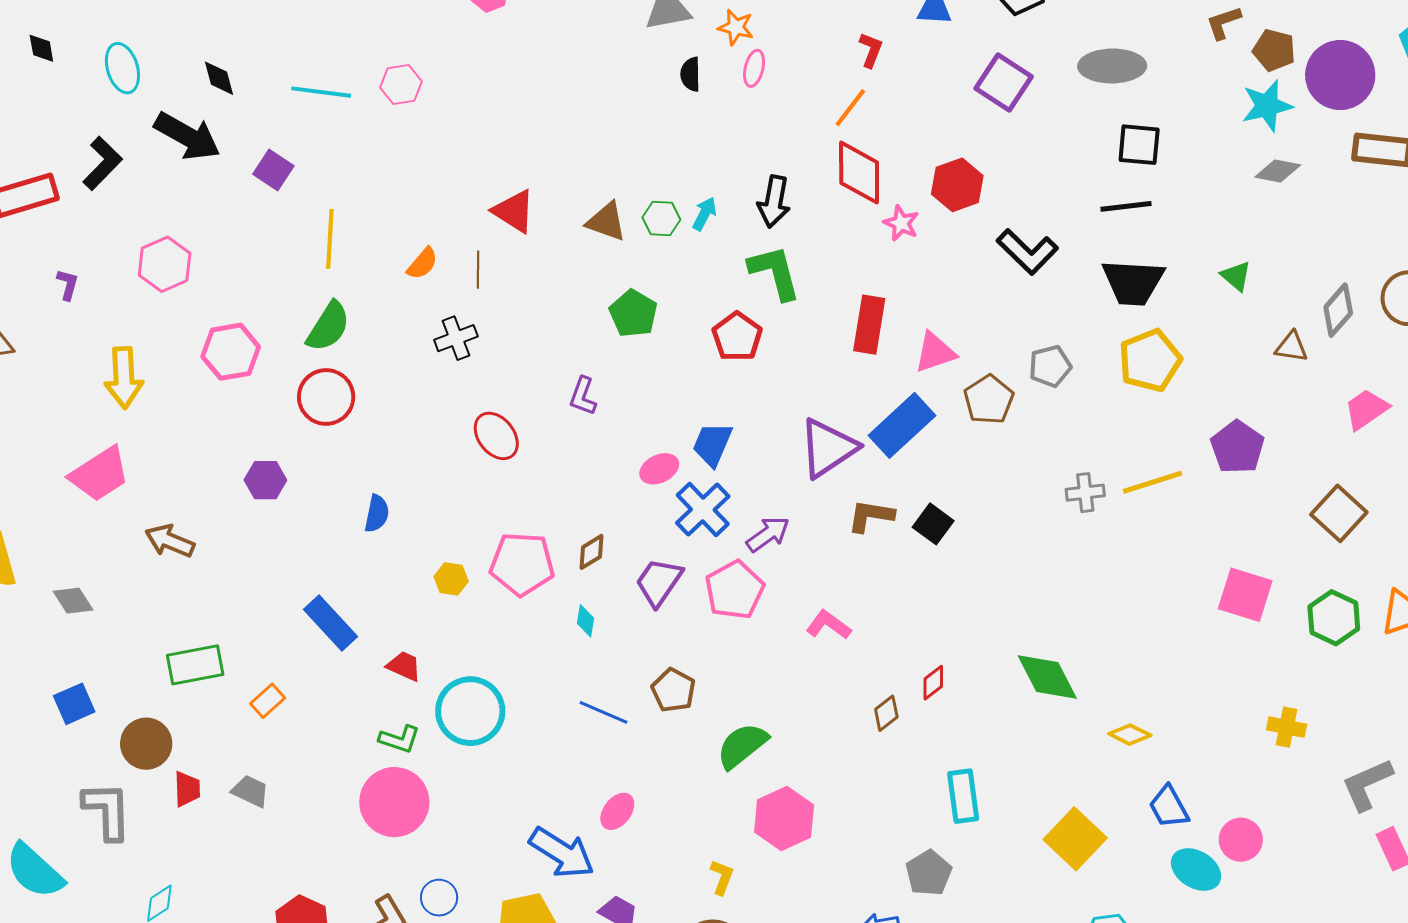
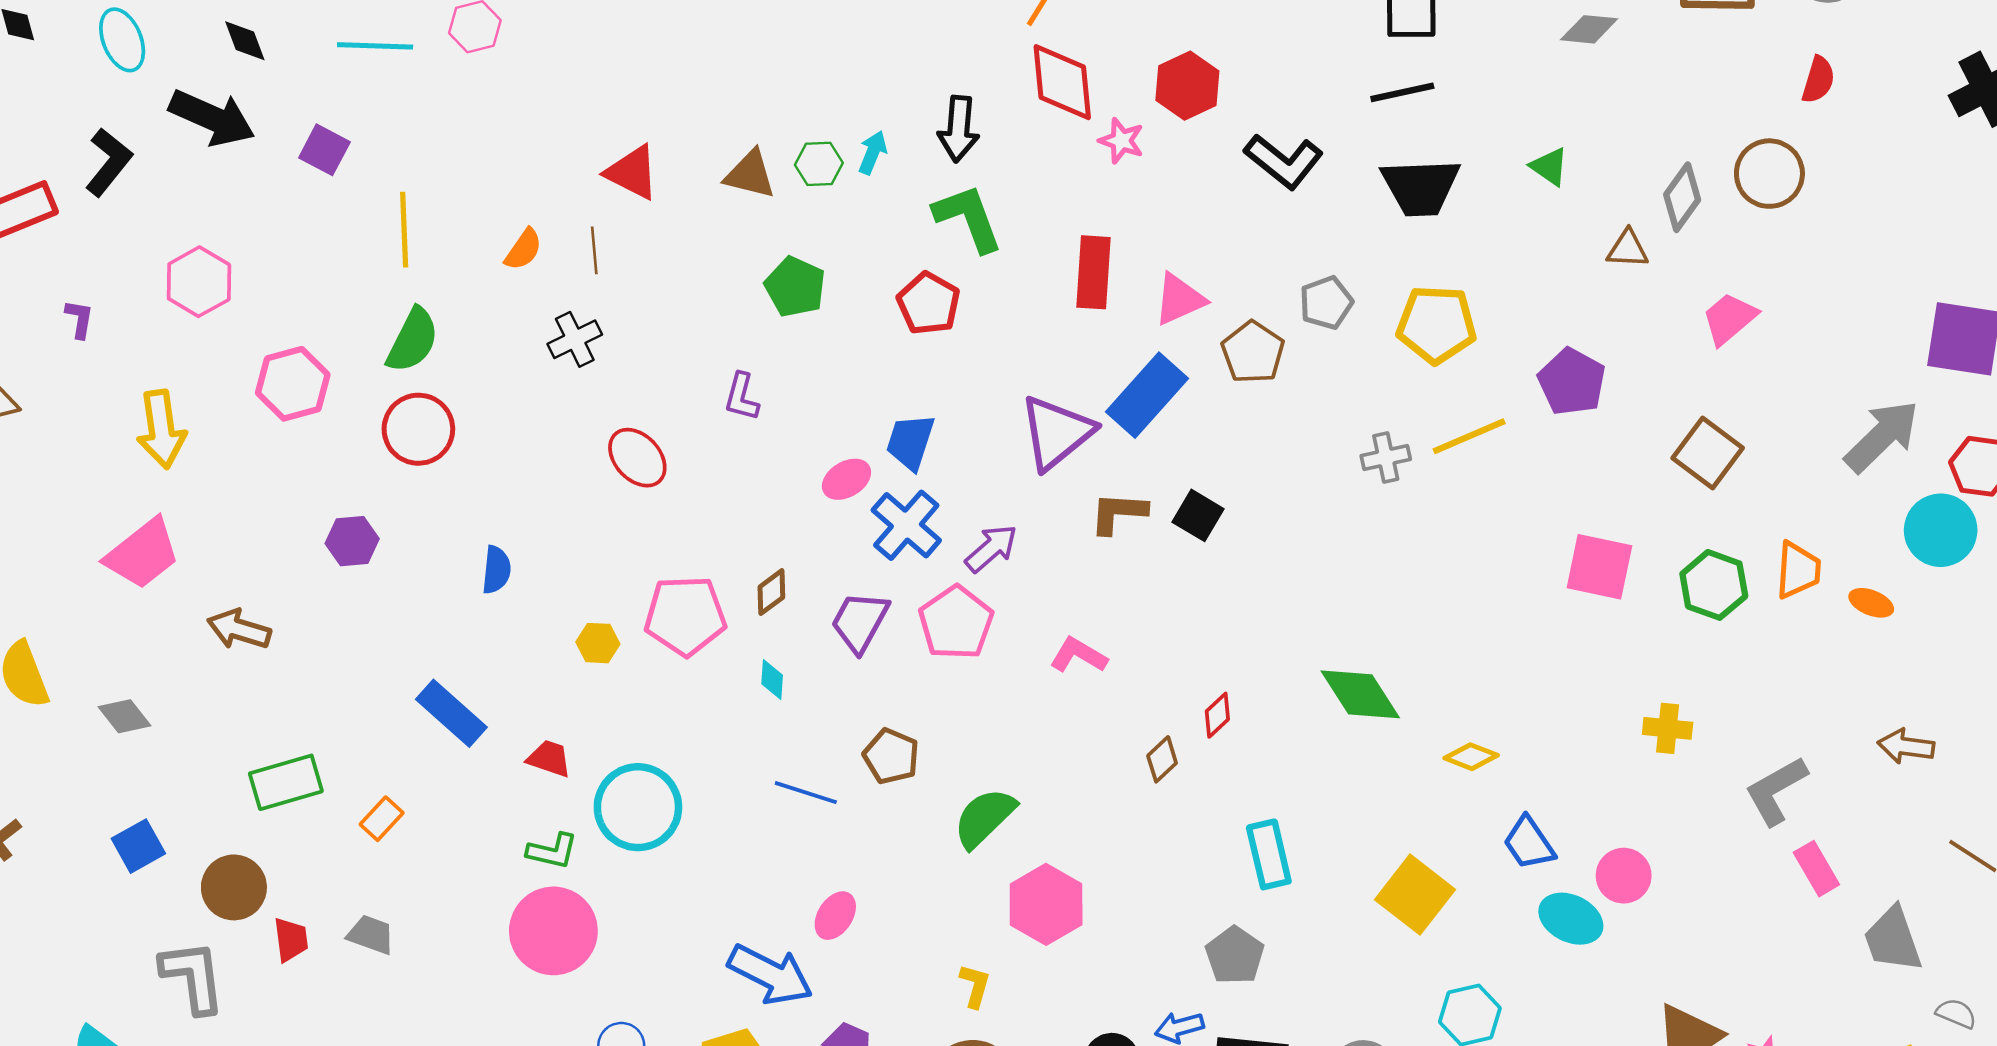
yellow pentagon: (1150, 361) -> (1437, 324), moved, turned 30

